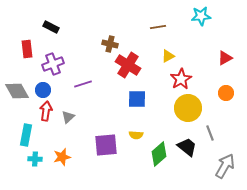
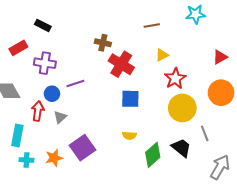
red rectangle: (27, 49) -> (18, 48), turned 66
purple cross: (53, 64) -> (45, 63), turned 30
blue circle: (43, 90) -> (52, 94), moved
orange circle: (226, 93) -> (221, 93), size x1.6
purple square: (106, 145) -> (83, 148), moved, turned -30

